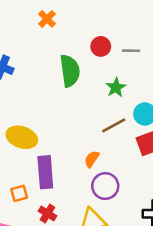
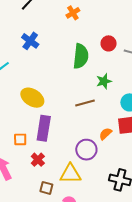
green star: (116, 88) -> (104, 81), moved
brown line: (114, 125) -> (85, 103), moved
orange semicircle: (92, 159) -> (105, 134), moved

